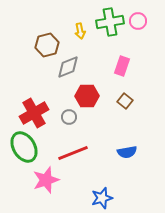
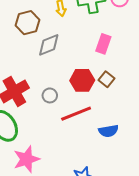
red hexagon: (87, 96) -> (82, 80), moved
red line: (73, 153) -> (76, 114), moved

